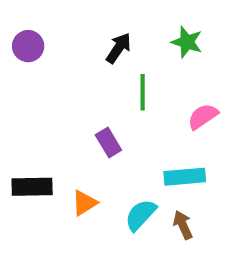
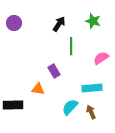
black rectangle: (32, 187) -> (13, 105), moved
orange triangle: (84, 203) -> (38, 89), moved, turned 40

